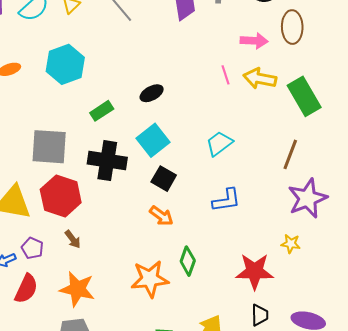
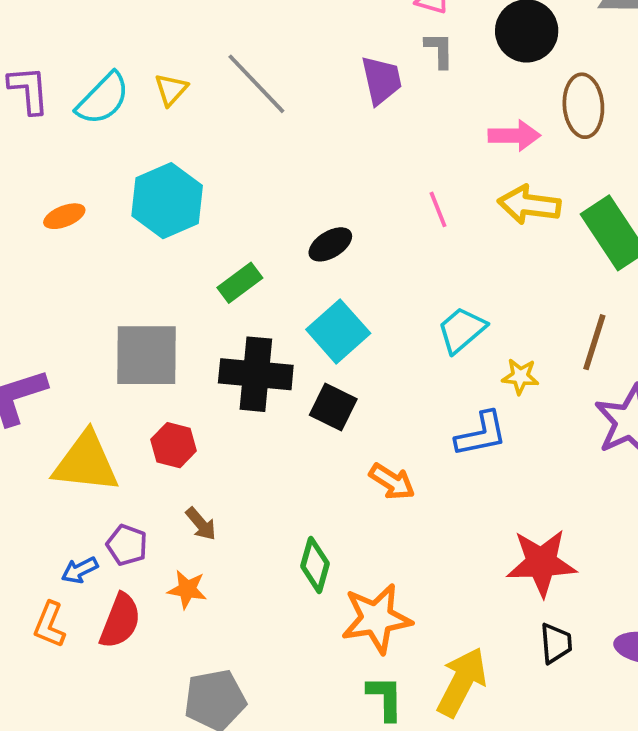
pink line: (225, 75) -> (438, 209), moved
black square: (164, 179) -> (333, 407), moved
red hexagon: (61, 196) -> (174, 445), size x0.6
orange arrow: (161, 216) -> (392, 482), moved
yellow star: (291, 244) -> (520, 376), moved
green diamond: (188, 261) -> (315, 565), moved
orange star: (150, 279) -> (376, 619), moved
orange star: (77, 289) -> (187, 589), moved, size x0.6

